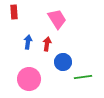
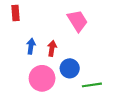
pink trapezoid: (57, 19) -> (77, 21), moved
pink circle: (29, 79) -> (42, 78), moved

